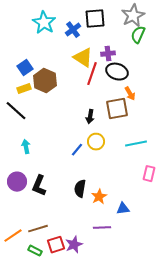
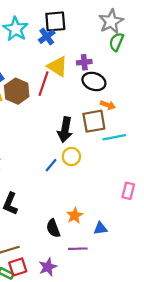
black square: (95, 19) -> (55, 21), moved
red line: (92, 74) -> (44, 84), moved
orange arrow: (130, 94) -> (108, 105), turned -40
black arrow: (90, 117) -> (65, 130), size x1.6
cyan line: (136, 144) -> (114, 137), moved
black semicircle: (80, 189) -> (53, 228), moved, turned -30
red square: (56, 245) -> (18, 267), moved

